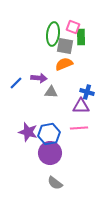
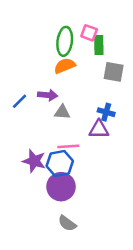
gray square: (65, 46) -> (114, 72), moved
orange semicircle: (64, 64) -> (65, 66), moved
pink line: (79, 128) -> (68, 146), moved

